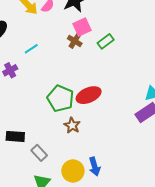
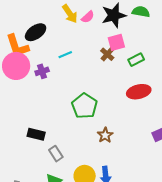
red ellipse: (89, 95) -> (139, 92), moved
brown star: (72, 125) -> (105, 135), moved

